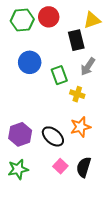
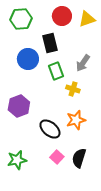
red circle: (49, 17) -> (62, 16), moved
black rectangle: (76, 40) -> (50, 43), moved
purple hexagon: (20, 134) -> (19, 106), moved

